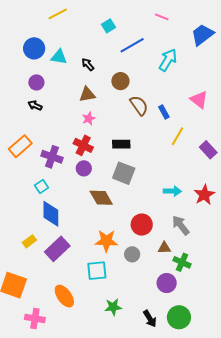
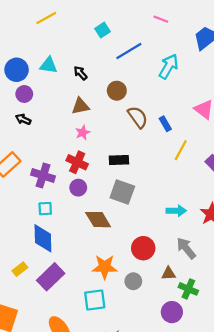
blue circle: (34, 48) -> (17, 70), moved
cyan square: (41, 187) -> (45, 209), moved, turned 32

